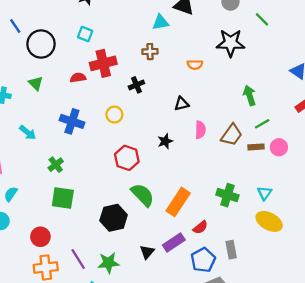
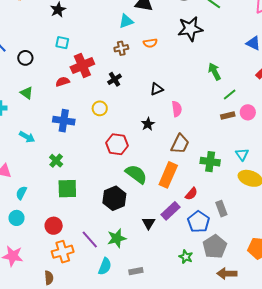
black circle: (41, 44) -> (25, 58), size x0.6
orange semicircle: (195, 65) -> (150, 43), moved
brown trapezoid: (232, 135) -> (180, 144), moved

